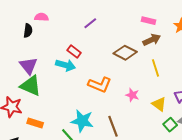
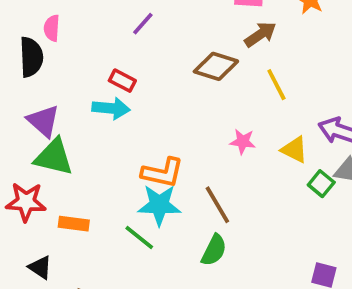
pink semicircle: (42, 17) -> (52, 28), turned -80
black semicircle: (28, 31) -> (31, 57), size x1.5
orange L-shape: (100, 85) -> (163, 173), moved

